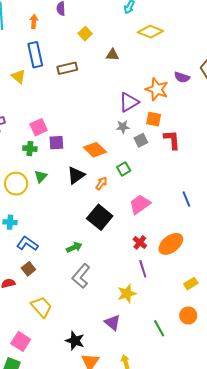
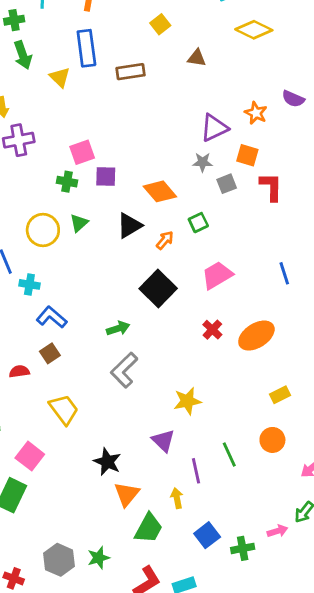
orange star: (157, 89) -> (256, 113), size x0.7
purple line: (143, 269) -> (196, 471), moved

